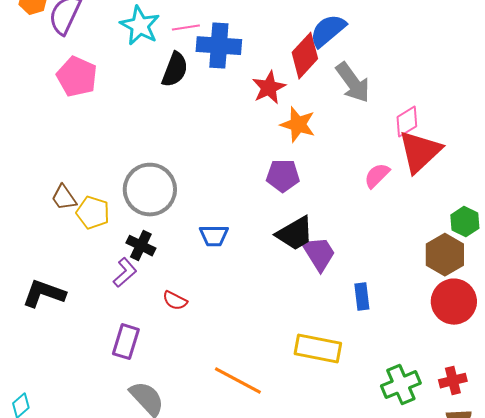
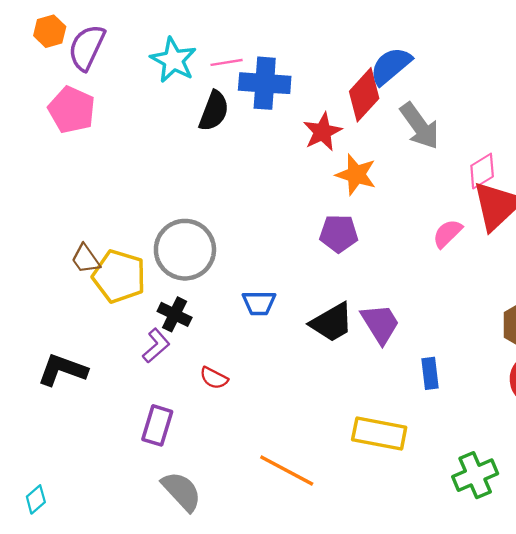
pink pentagon: (77, 77) -> (72, 110), moved
yellow pentagon: (93, 213) -> (119, 276), size x1.4
black trapezoid: (295, 234) -> (332, 323), moved

